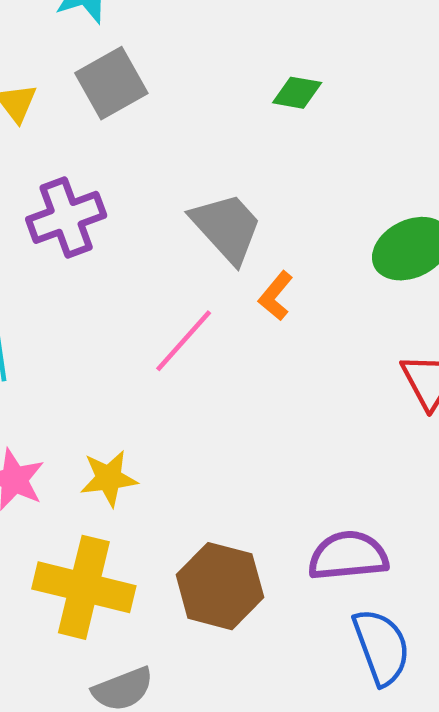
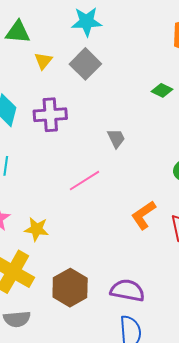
gray square: (111, 83) -> (85, 64), turned -32
gray trapezoid: (227, 227) -> (116, 138), size x0.6
orange L-shape: (276, 296) -> (143, 215), moved, size x1.4

